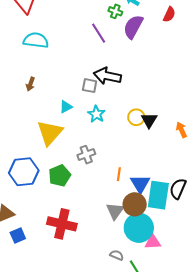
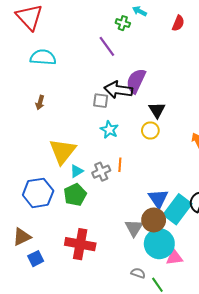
purple semicircle: (133, 27) -> (136, 81), moved
cyan triangle: (66, 107) -> (77, 171), moved
black triangle: (149, 120) -> (157, 110), moved
orange line: (119, 174) -> (120, 165), moved
cyan rectangle: (158, 195) -> (177, 209), turned 32

